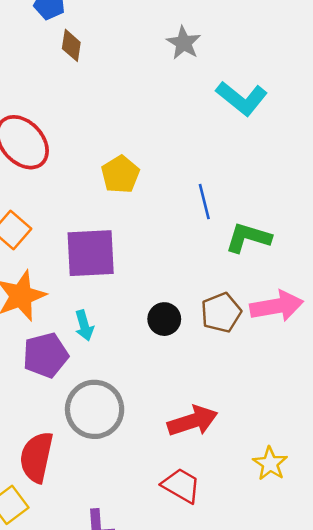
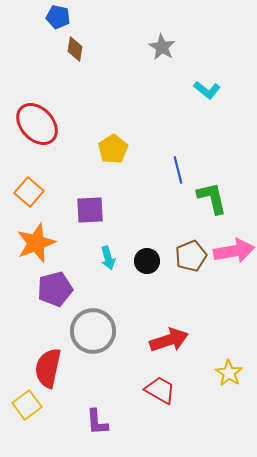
cyan L-shape: (242, 98) -> (207, 90), size x0.7
green L-shape: (248, 238) -> (212, 198), turned 60
purple square: (91, 253) -> (90, 210), size x0.7
cyan arrow: (84, 325) -> (108, 258), moved

